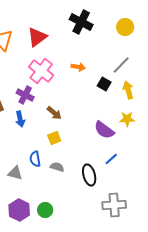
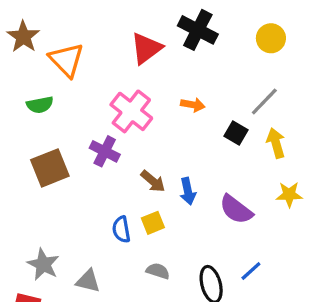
red triangle: (37, 37) -> (146, 48), moved
blue arrow: (20, 119) -> (188, 191), moved
yellow star: (127, 119) -> (289, 195), moved
blue semicircle: (35, 159) -> (121, 229), moved
blue line: (111, 159) -> (251, 271), moved

